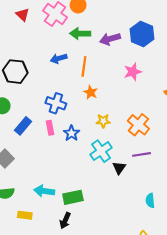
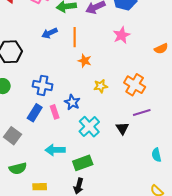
blue cross: (56, 103) -> (43, 85), moved
blue rectangle: (23, 126) -> (35, 113), moved
pink rectangle: (50, 128) -> (55, 112), moved
cyan cross: (101, 151) -> (89, 127), moved
cyan arrow: (44, 191) -> (55, 150), moved

